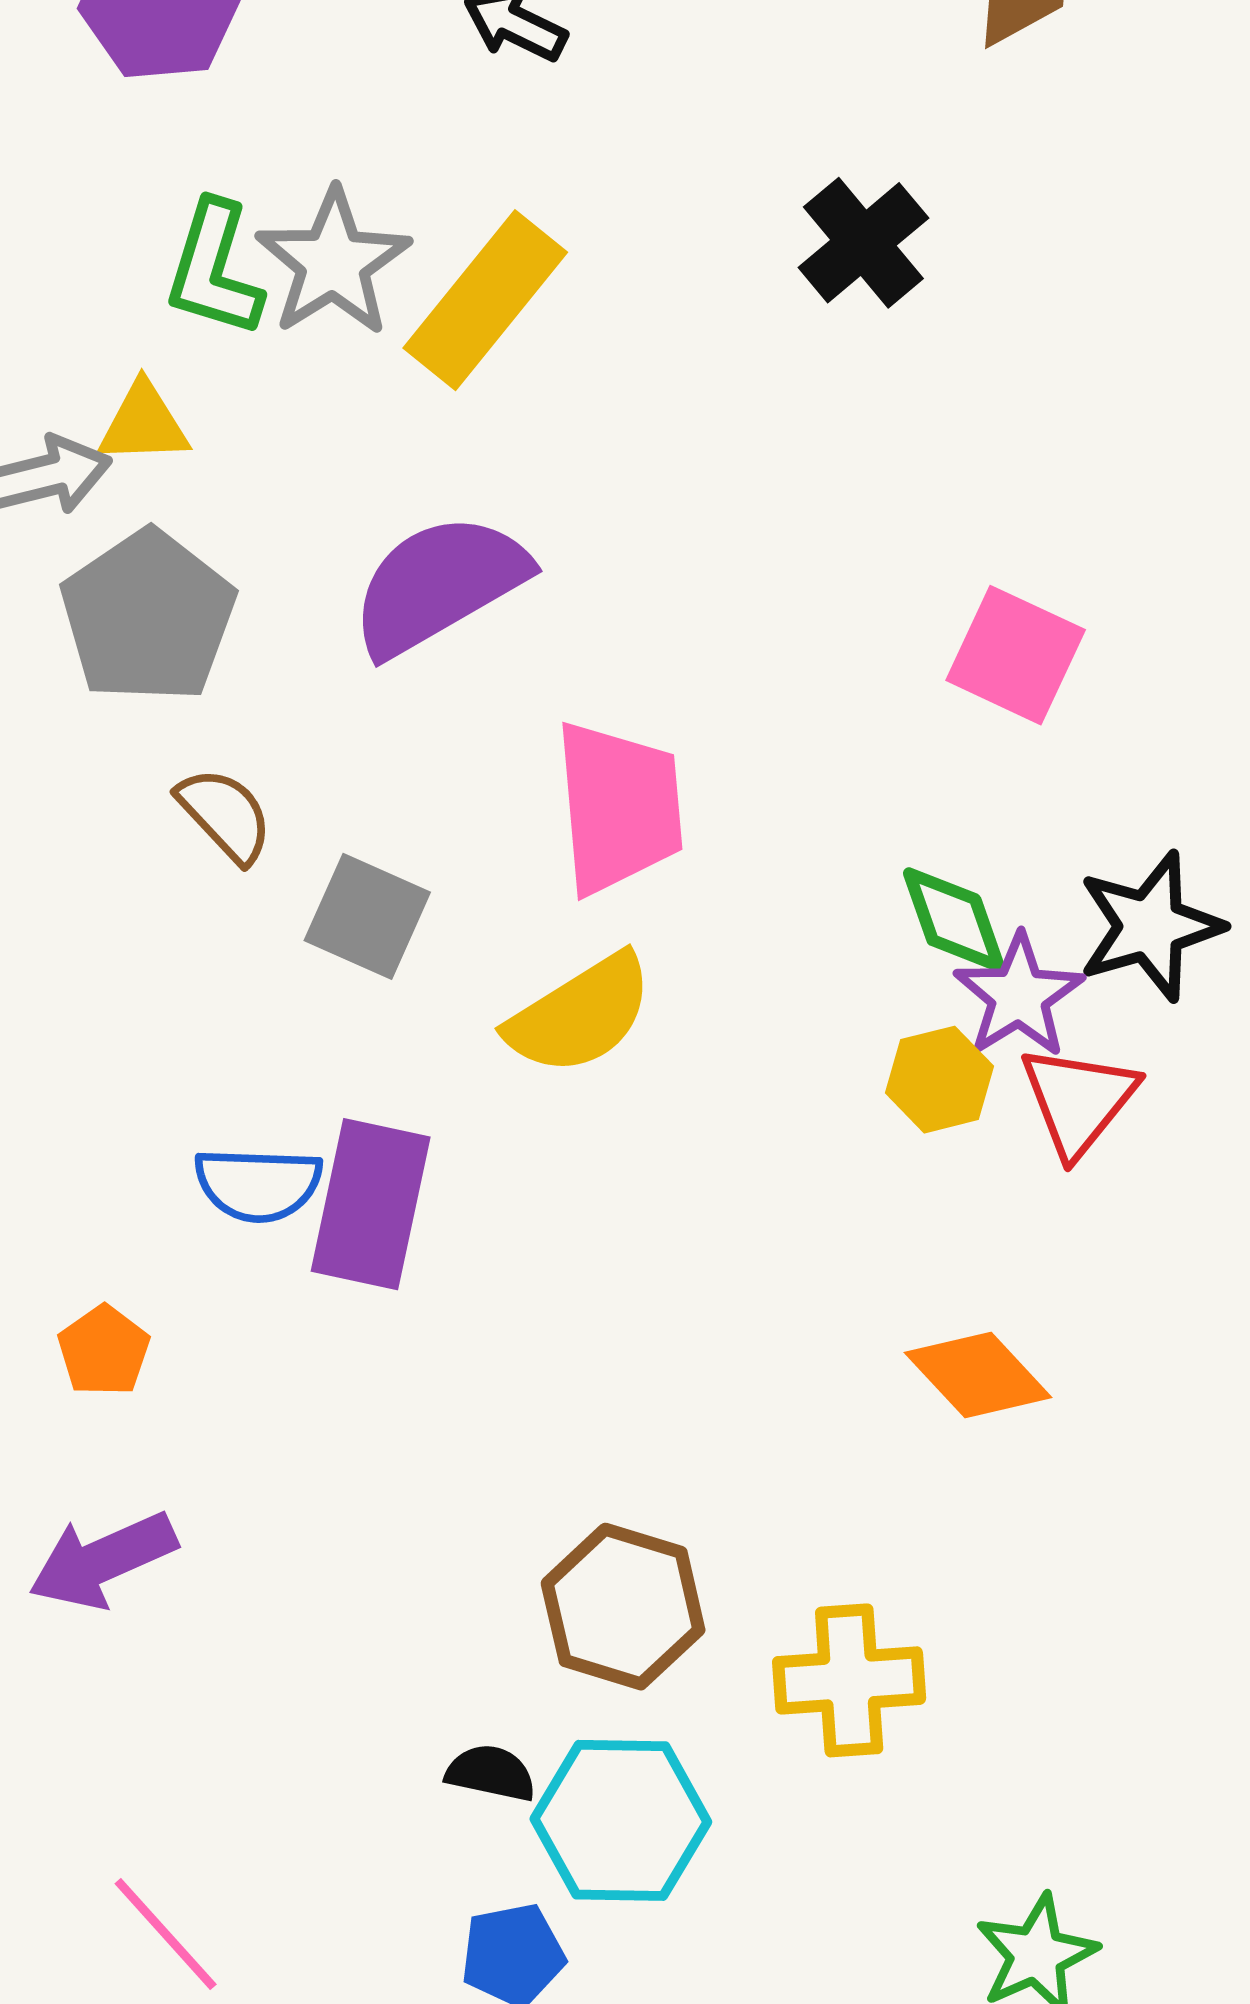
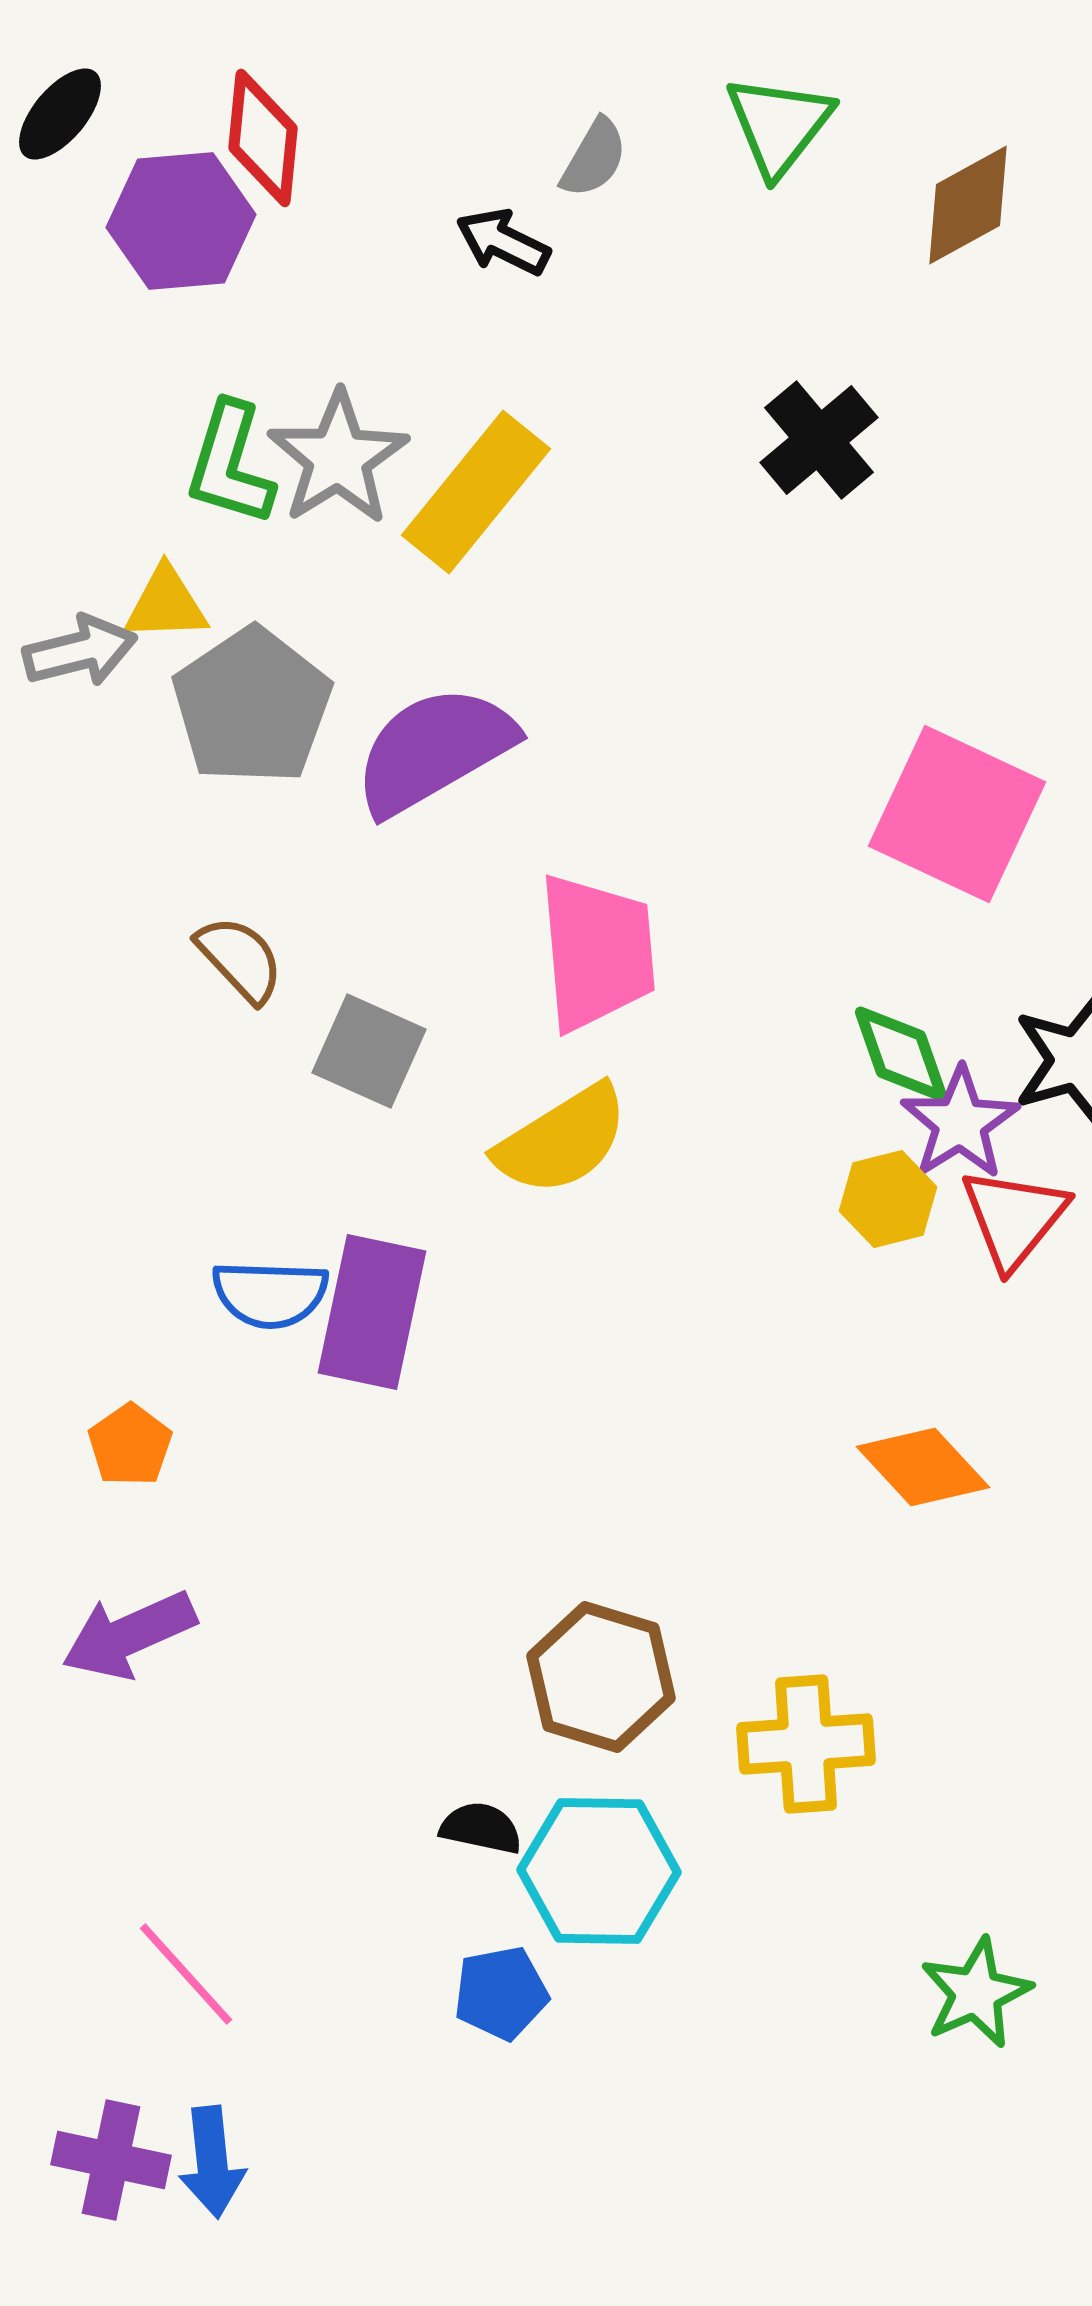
gray pentagon: (148, 616) -> (252, 706), moved
pink square: (1016, 655) -> (957, 814), size x1.4

